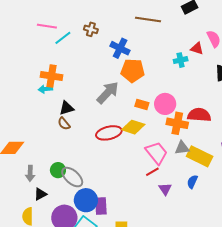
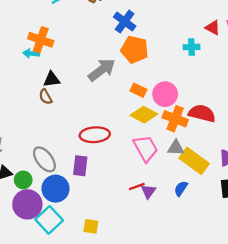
red triangle: (197, 48) -> (213, 28), moved
yellow diamond: (133, 127) -> (144, 115), moved
red ellipse: (109, 133) -> (95, 135), moved
green circle: (58, 170) -> (23, 180), moved
red line: (152, 172) -> (137, 187), moved
purple rectangle: (101, 206) -> (80, 166), moved

